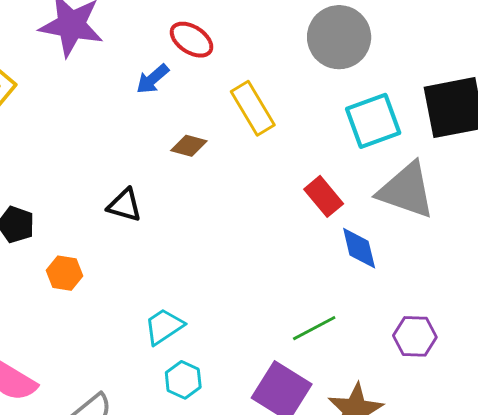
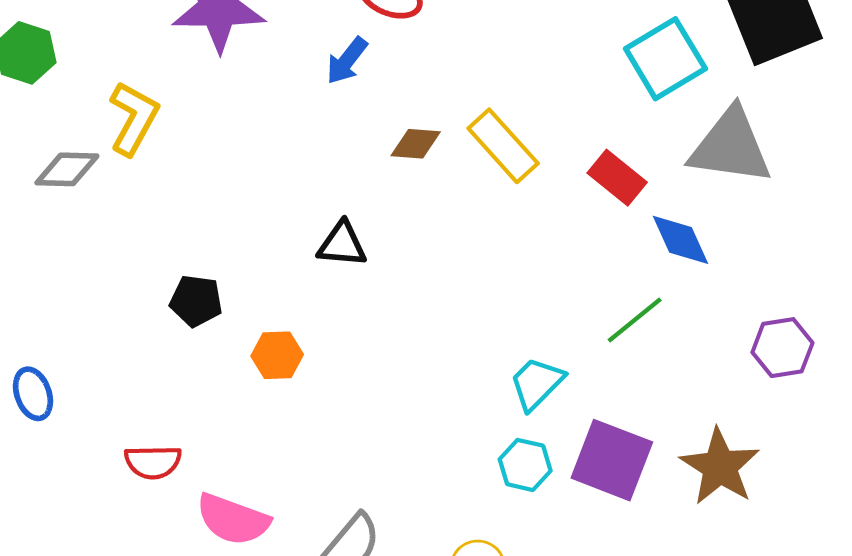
yellow rectangle: (253, 108) -> (503, 146), moved
cyan trapezoid: (164, 326) -> (537, 383), moved
green line: (314, 328) -> (635, 320), moved
cyan hexagon: (183, 380) -> (525, 465), moved

